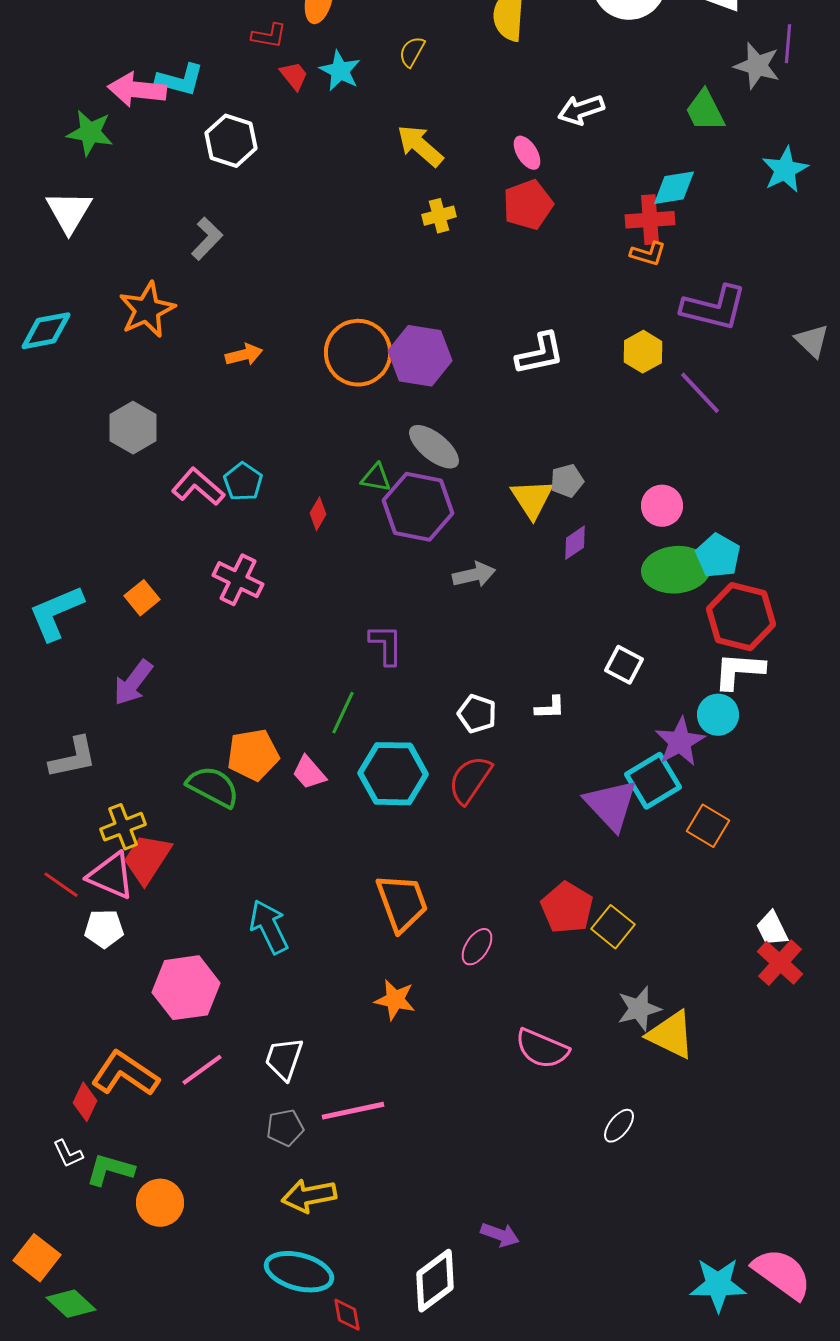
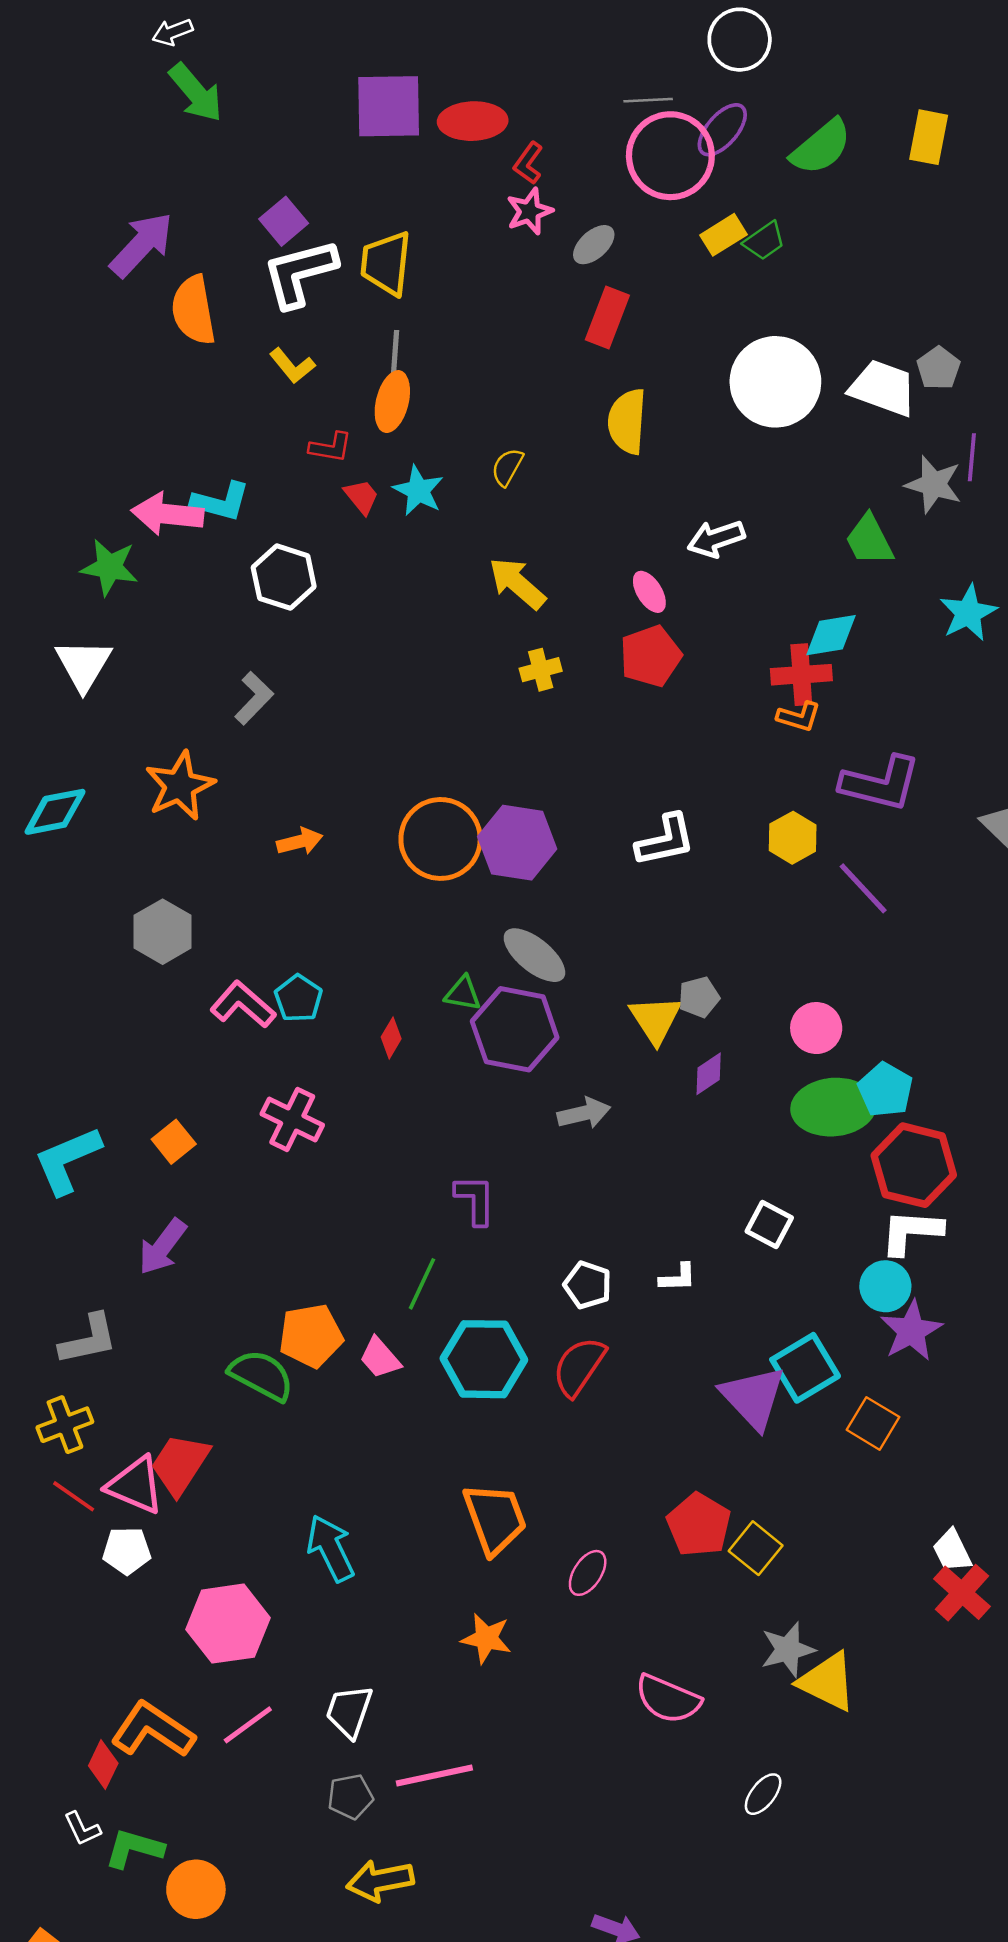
purple star: (680, 742) -> (911, 1331), moved
yellow cross: (123, 827) -> (65, 1425), moved

